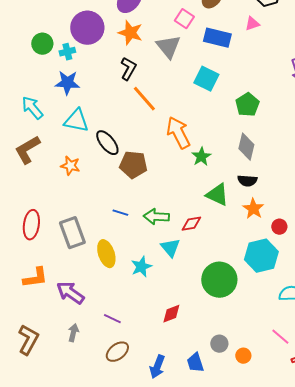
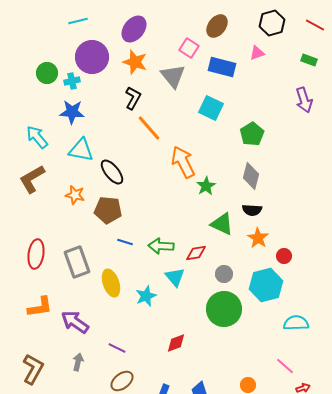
brown pentagon: (133, 165) -> (108, 210), moved
gray circle: (219, 344) -> (224, 274), moved

